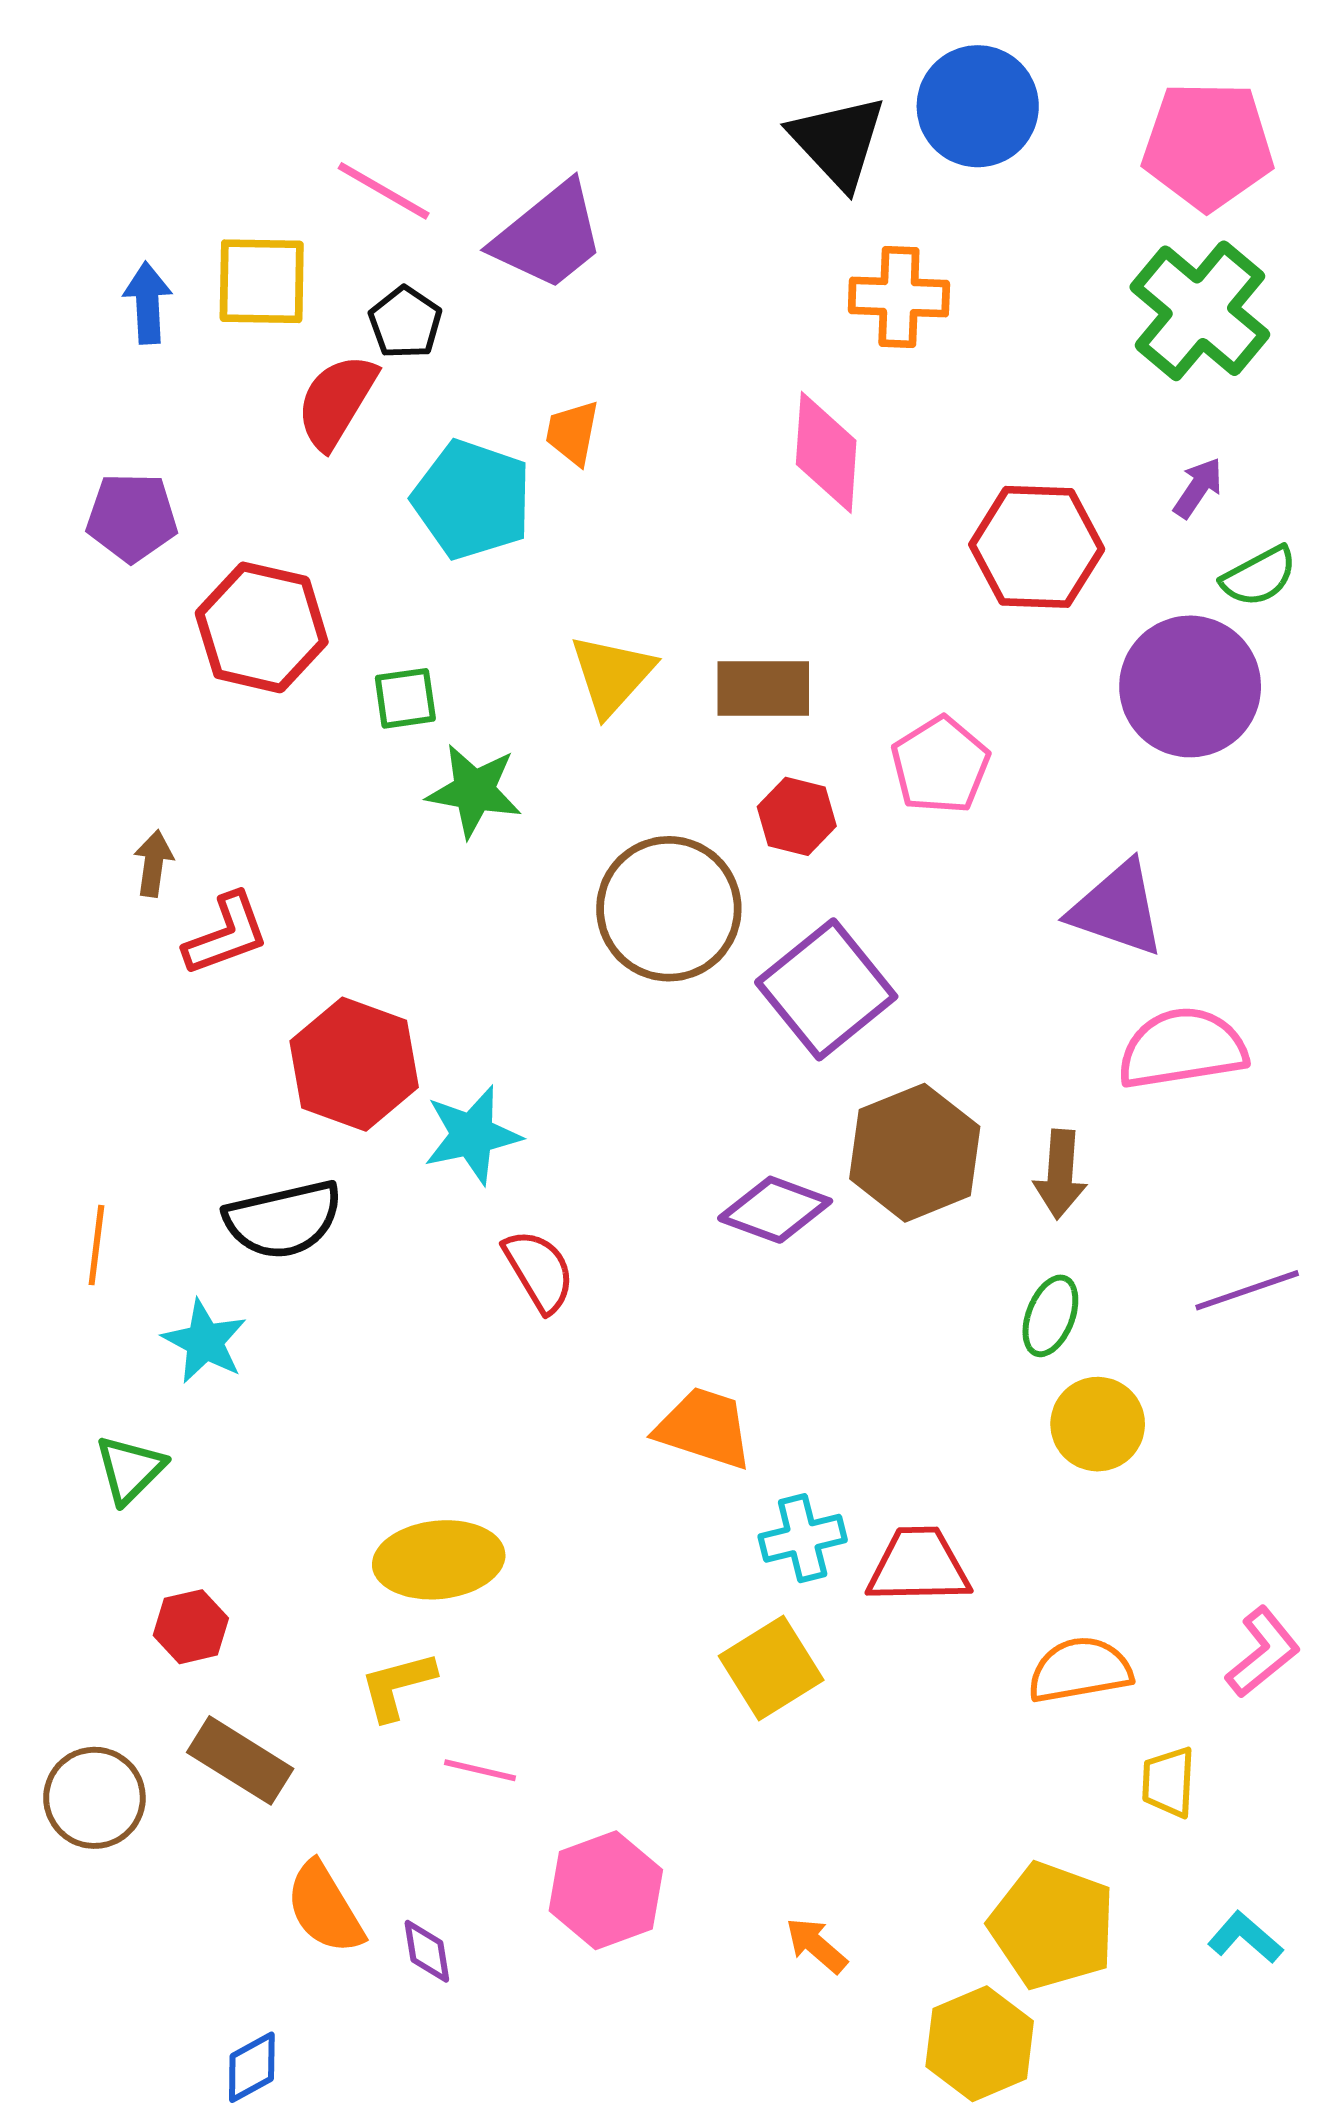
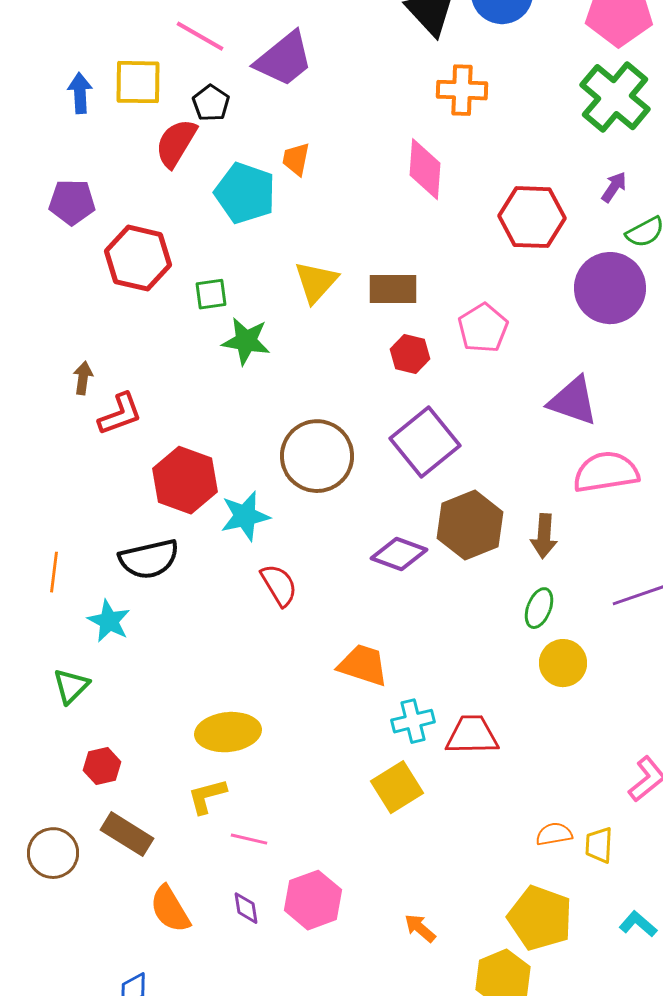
brown circle: (669, 909) -> (317, 456), moved
orange semicircle: (1080, 1670) -> (554, 834), moved, size x0.7
purple diamond: (427, 1951) -> (246, 908), moved

